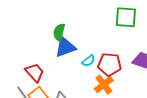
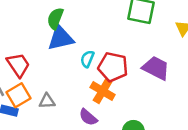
cyan semicircle: (88, 61) -> (87, 59), turned 144
orange cross: (104, 85) -> (103, 91), turned -30

